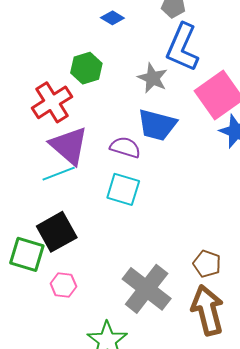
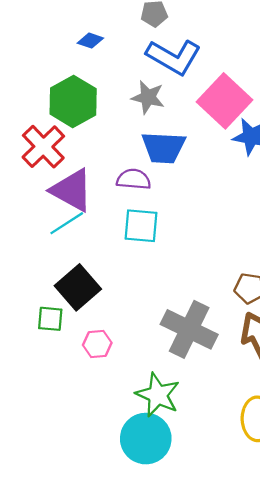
blue L-shape: (182, 47) -> (174, 57), turned -72
green hexagon: (86, 68) -> (73, 101), size x1.4
green square: (27, 254) -> (50, 319), size x0.7

